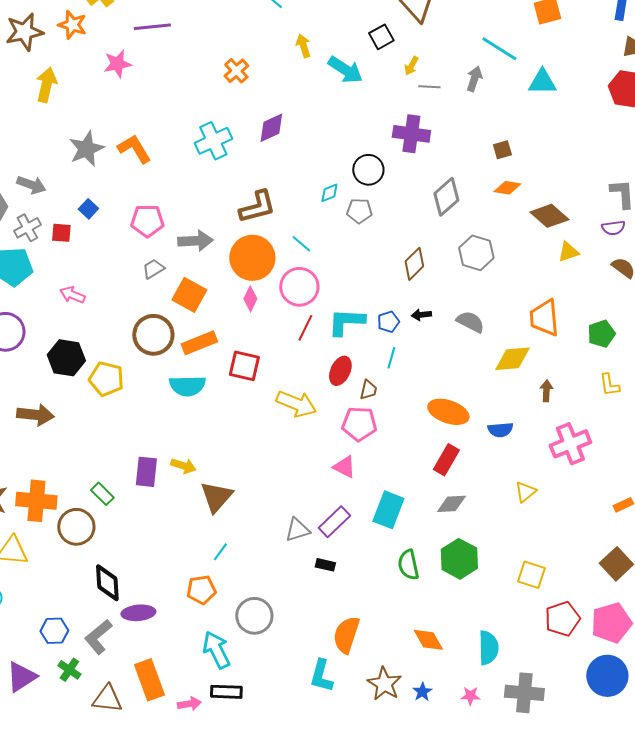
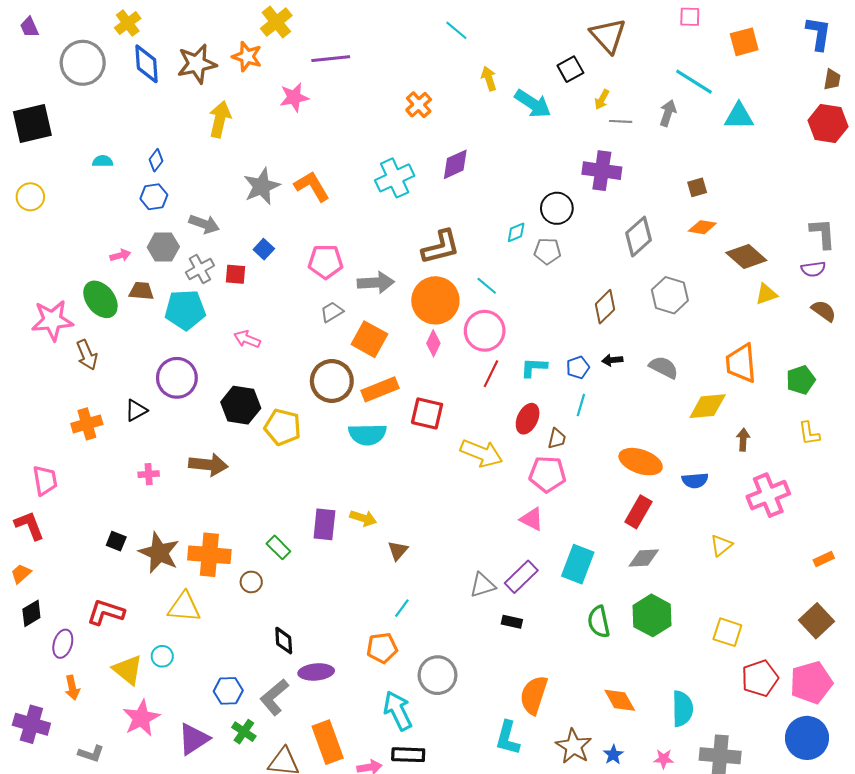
cyan L-shape: (346, 322) -> (534, 367), size x0.7
brown triangle: (216, 497) -> (398, 551), size x0.6
brown circle: (76, 527) -> (251, 582), size x0.6
black diamond: (107, 583) -> (284, 641), size x0.7

